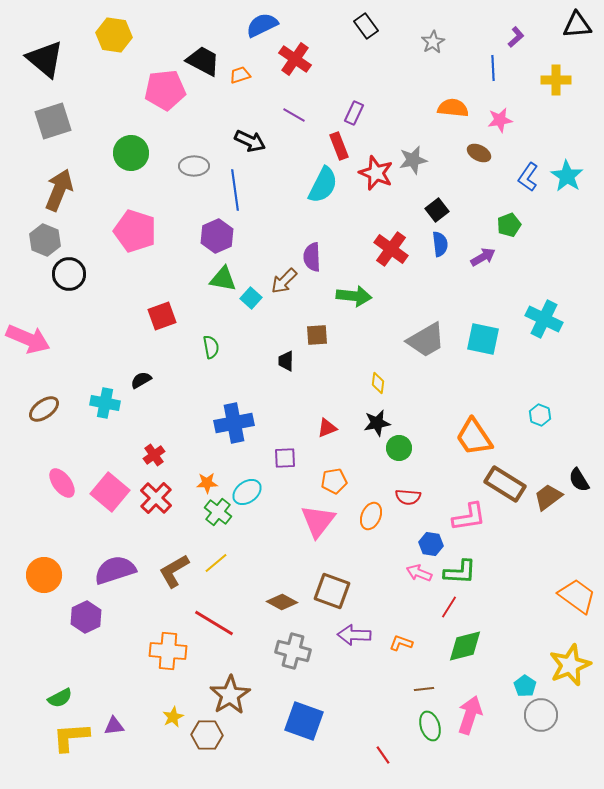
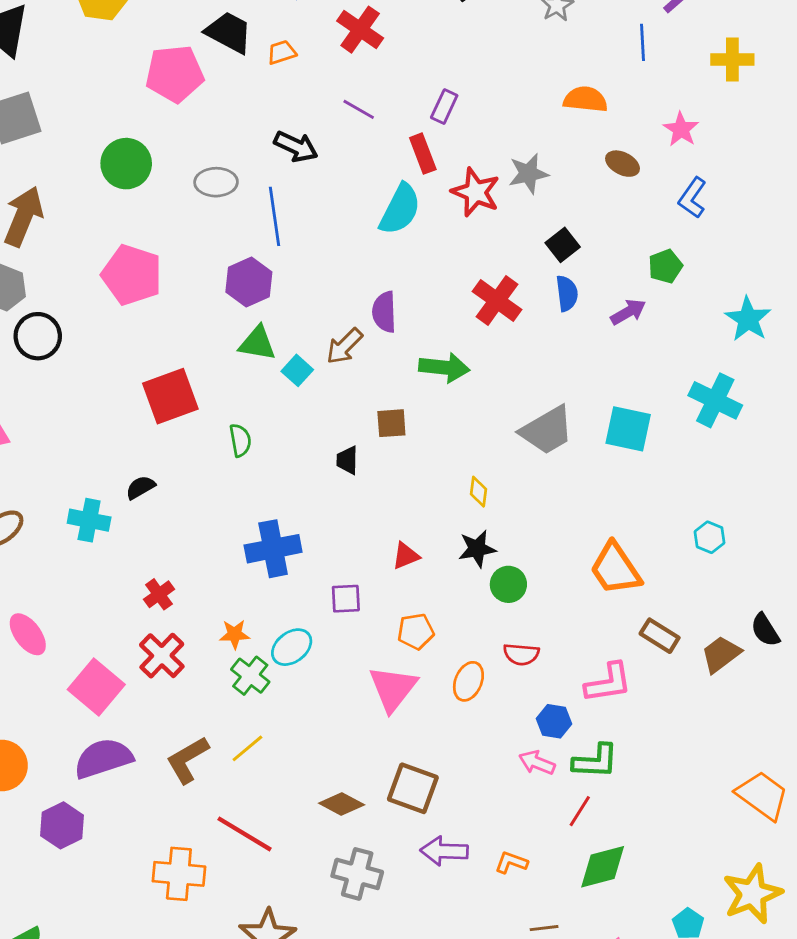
pink star: (500, 120) -> (681, 129), moved, turned -30
cyan star: (567, 176) -> (748, 319), moved
red square: (162, 316) -> (170, 396), size x1.4
brown rectangle: (505, 484) -> (660, 636), size x0.7
pink square: (110, 492) -> (96, 687), moved

